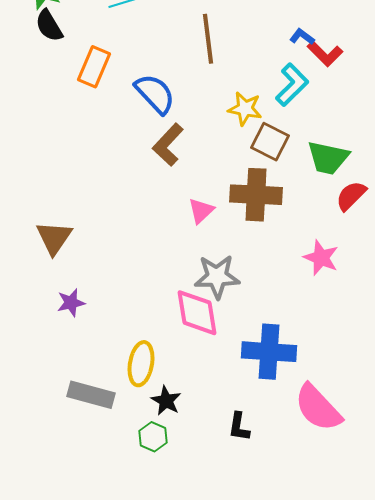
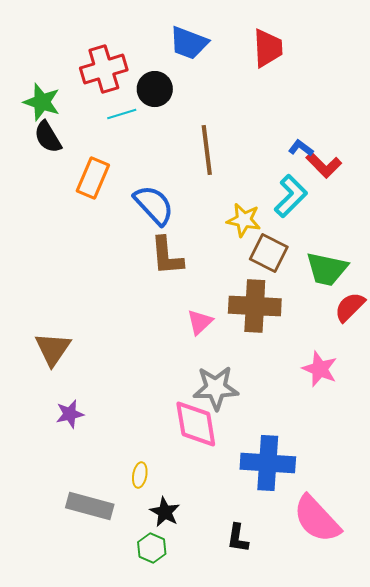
brown L-shape: (168, 145) -> (167, 256), turned -48
yellow ellipse: (141, 364) -> (140, 475), size x0.6

